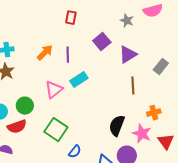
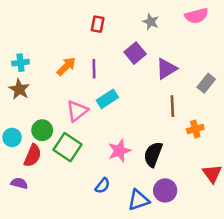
gray star: (127, 21) -> (151, 22), moved
orange cross: (154, 113) -> (195, 129), moved
red semicircle: (17, 127) -> (33, 156), turned -48
green square: (56, 130) -> (68, 147), moved
pink star: (142, 134) -> (119, 151), moved, turned 30

